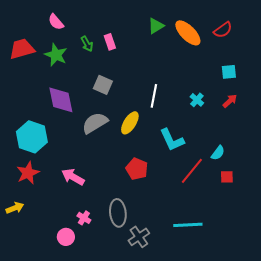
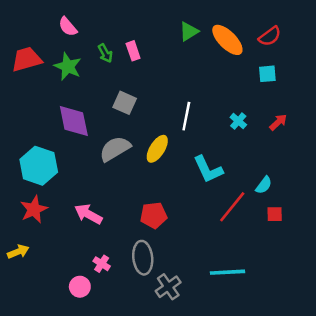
cyan square: (229, 72) -> (267, 74), moved
red pentagon: (137, 169) -> (154, 215), moved, turned -30

